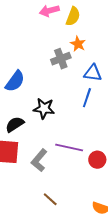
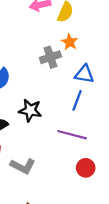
purple line: (69, 147) -> (72, 135), moved
gray L-shape: (39, 160) -> (23, 166), turned -105

